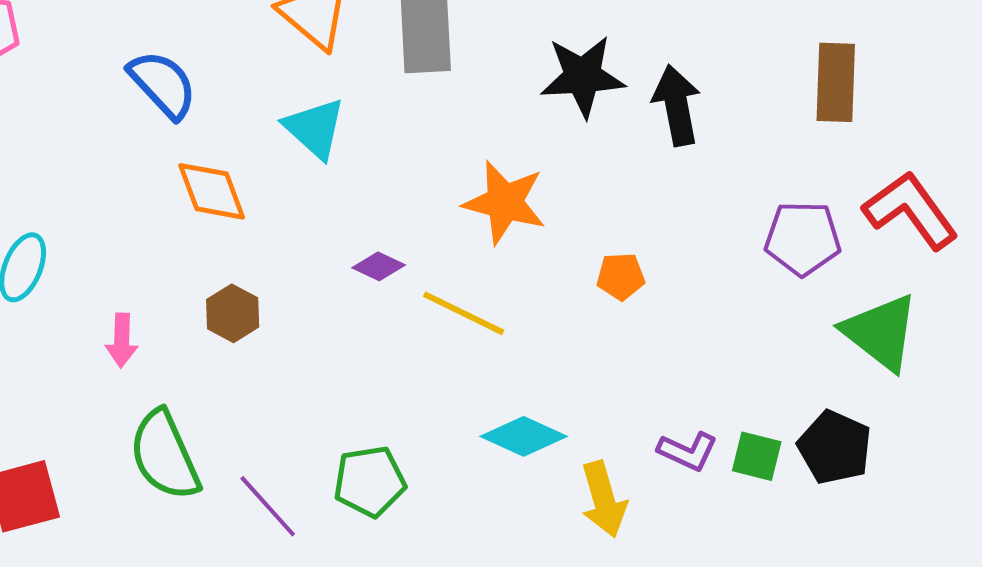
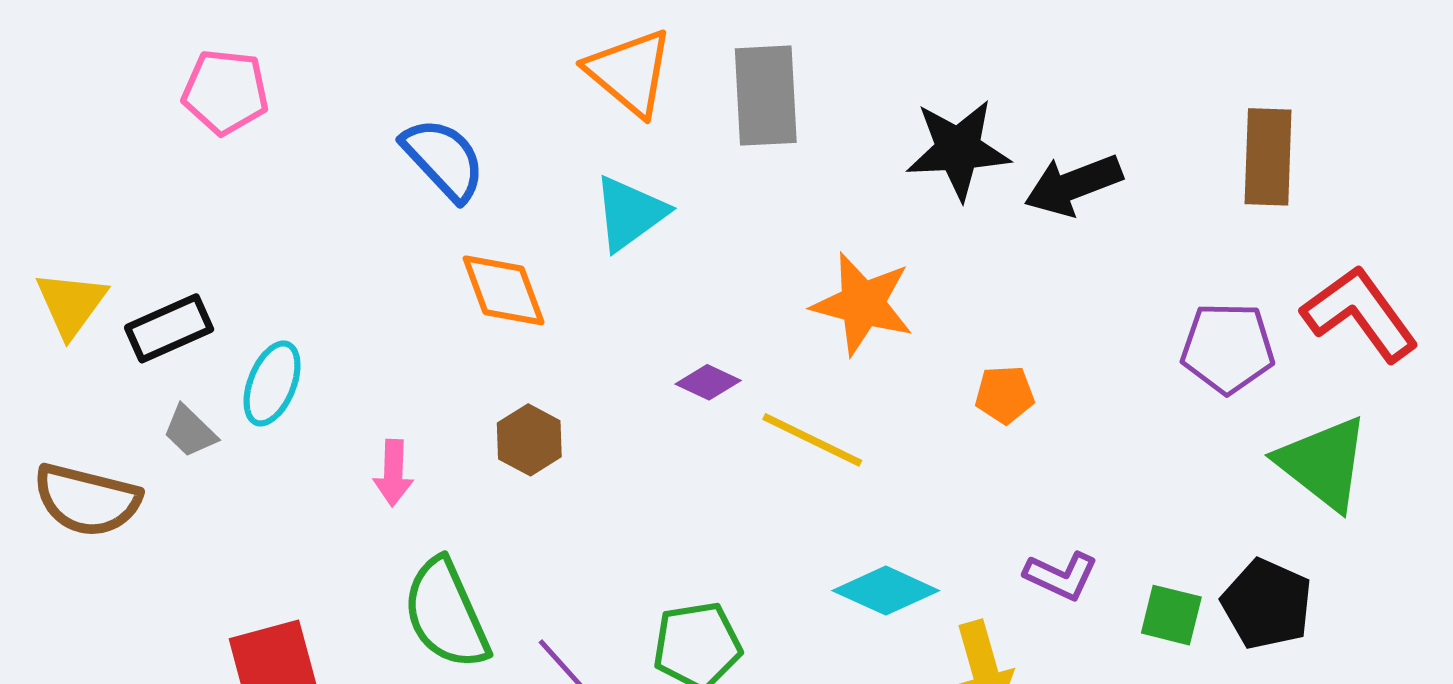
black arrow: (677, 105) -> (1073, 185), turned -100
cyan triangle: (315, 128) -> (630, 213), turned 42
purple L-shape: (688, 451) -> (1061, 576), moved

